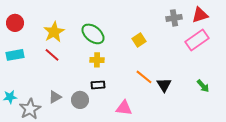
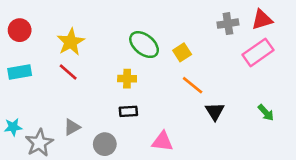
green ellipse: (93, 34) -> (144, 45), moved
orange line: (144, 77) -> (193, 85), moved
gray circle: (80, 100) -> (105, 144), moved

